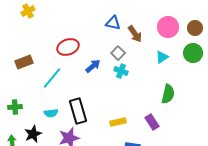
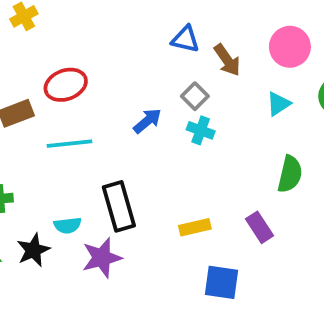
red ellipse: (68, 47) -> (66, 85), moved
cyan line: (52, 78) -> (69, 144), turned 45
cyan semicircle: (51, 113) -> (68, 225), moved

